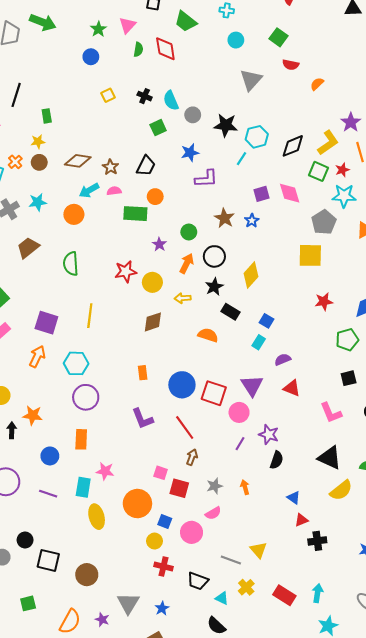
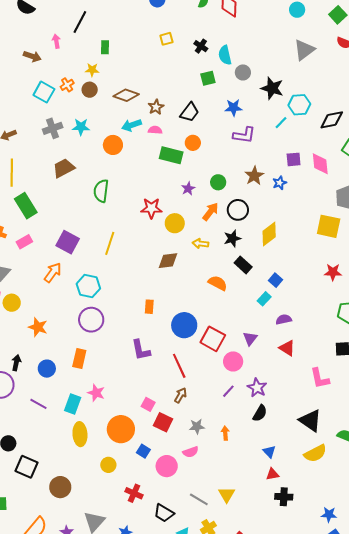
purple triangle: (252, 385) -> (250, 338), size x0.7
black arrow: (12, 430) -> (16, 363), moved
yellow circle: (155, 541) -> (108, 465), moved

